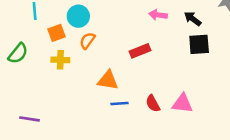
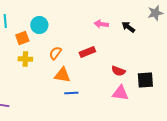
orange semicircle: (87, 41) -> (55, 53), moved
black square: (199, 44) -> (145, 80), moved
red semicircle: (153, 103) -> (118, 71), moved, turned -40

